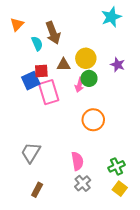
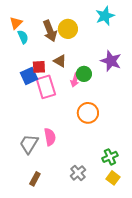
cyan semicircle: (37, 43) -> (23, 37), moved
yellow circle: (86, 58) -> (68, 29), moved
brown triangle: (64, 65) -> (60, 61), turned 32
purple star: (118, 65) -> (111, 61), size x1.5
pink semicircle: (77, 161) -> (50, 137), moved

